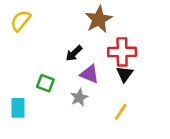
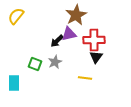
purple triangle: (90, 74) -> (69, 34), moved, turned -35
gray star: (79, 97) -> (55, 62), moved
yellow line: (121, 112) -> (85, 78), moved, turned 64

